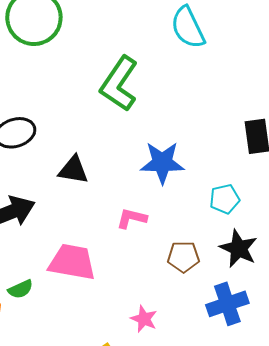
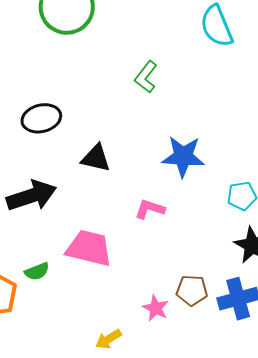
green L-shape: (119, 84) -> (146, 77), size x0.6
brown pentagon: (183, 257) -> (192, 290), moved

